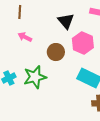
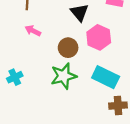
green star: (35, 77) -> (64, 76), moved

